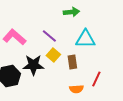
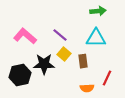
green arrow: (71, 12) -> (98, 11), moved

